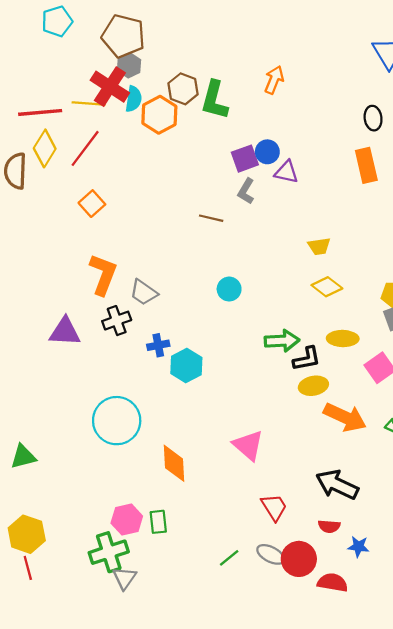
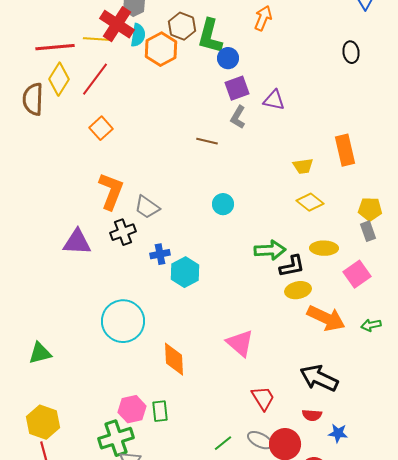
blue circle: (267, 152) -> (228, 58), moved
orange rectangle: (366, 165) -> (345, 150), moved

